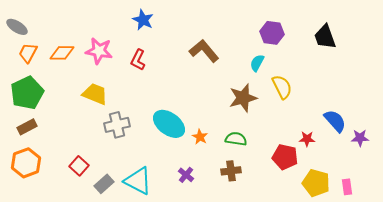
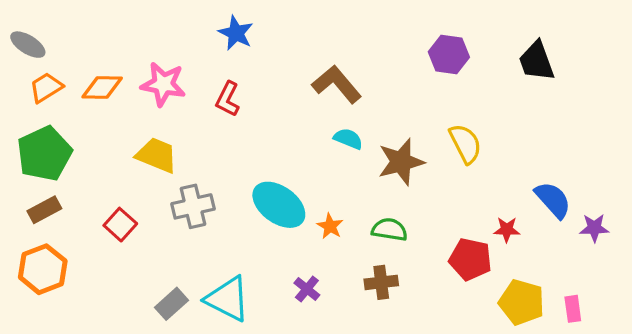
orange trapezoid: (28, 53) -> (46, 88), turned 30
cyan semicircle: (257, 63) -> (348, 139), moved, turned 84
red square: (79, 166) -> (120, 225), moved

